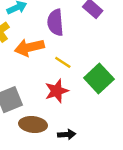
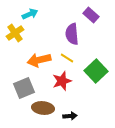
purple semicircle: (55, 23) -> (72, 34), moved
orange arrow: (29, 47) -> (39, 60), moved

